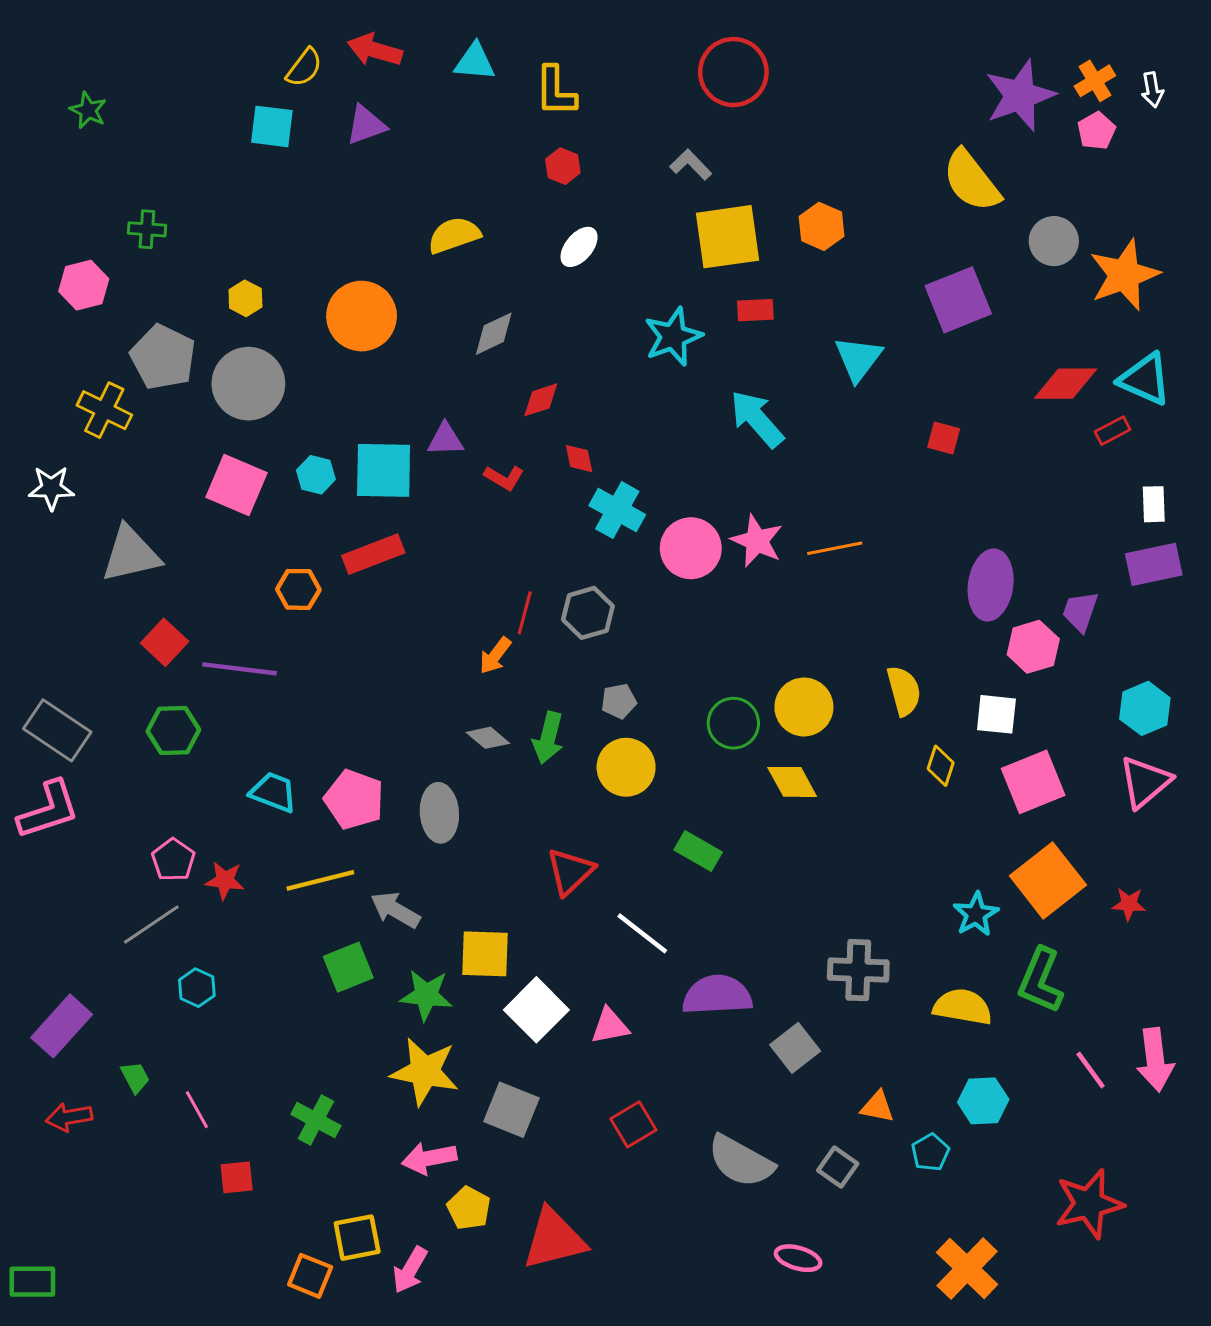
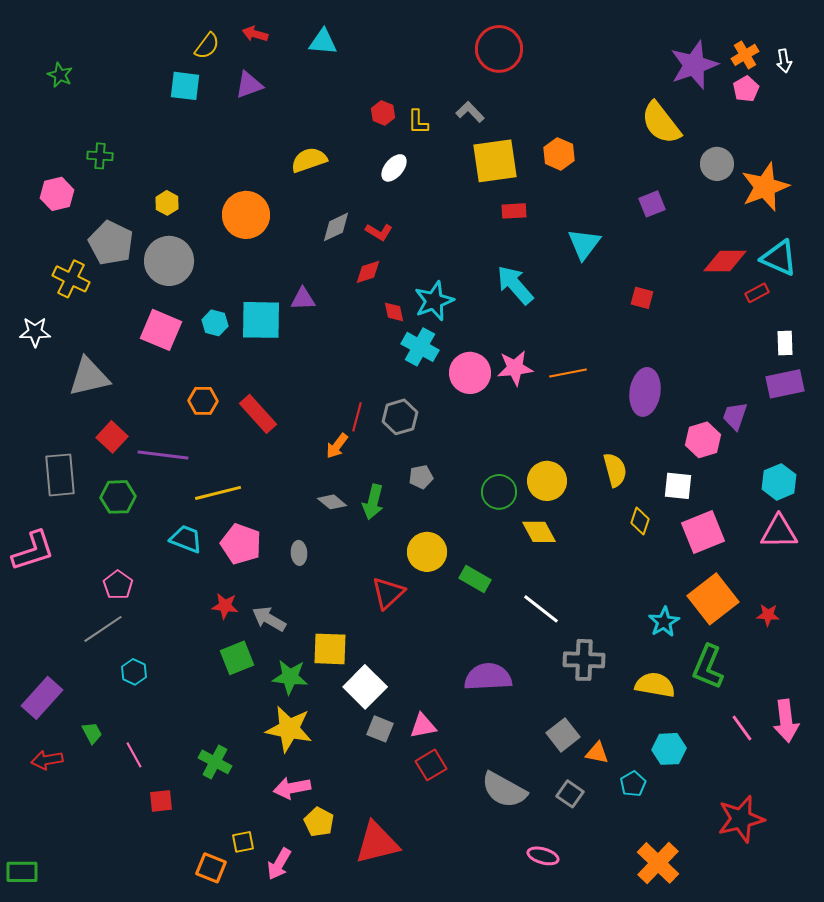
red arrow: (375, 50) -> (255, 34), size x0.7
yellow L-shape: (556, 91) -> (418, 122), moved, size x0.7
purple square: (958, 300) -> (652, 204), size x0.6
cyan star: (673, 337) -> (434, 301), moved
red L-shape: (504, 478) -> (379, 232), moved
pink star: (757, 541) -> (515, 368), turned -30
red rectangle: (373, 554) -> (258, 414), moved, turned 69
purple ellipse: (991, 585) -> (645, 392), moved
gray rectangle: (57, 730) -> (60, 475), moved, turned 51
yellow circle: (626, 767) -> (427, 552), moved
pink triangle: (1145, 782) -> (779, 532), turned 39
gray ellipse: (439, 813) -> (299, 553), size x0.6
red star: (225, 880) -> (225, 606), moved
yellow line: (320, 880) -> (218, 493), moved
white line: (642, 933) -> (541, 609), moved
pink triangle: (610, 1026) -> (423, 726), moved
gray square: (795, 1048) -> (563, 735), moved
gray square: (511, 1110) -> (380, 729), moved, size x0.7
yellow square: (357, 1238) -> (243, 842), size x0.7

